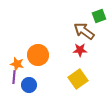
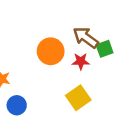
green square: (99, 16) -> (105, 49), moved
orange circle: (38, 55) -> (51, 51), moved

